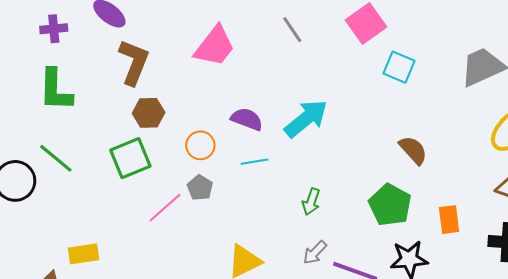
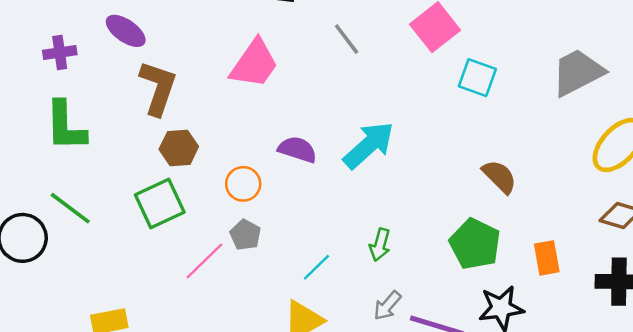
cyan line: (255, 162) -> (316, 267), moved, turned -32

